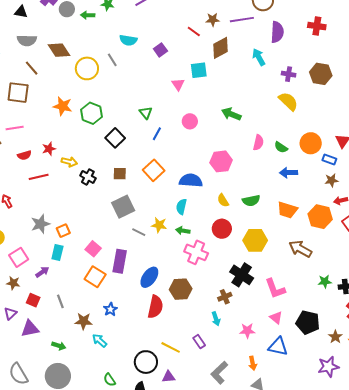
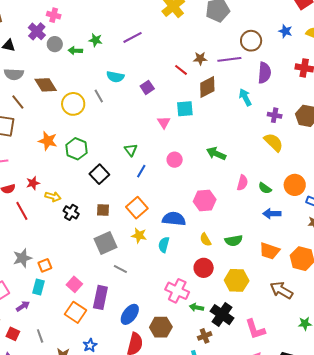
red line: (39, 177) -> (22, 211), turned 72
yellow star: (159, 225) -> (139, 235), moved
green arrow: (183, 231) -> (196, 307), moved

